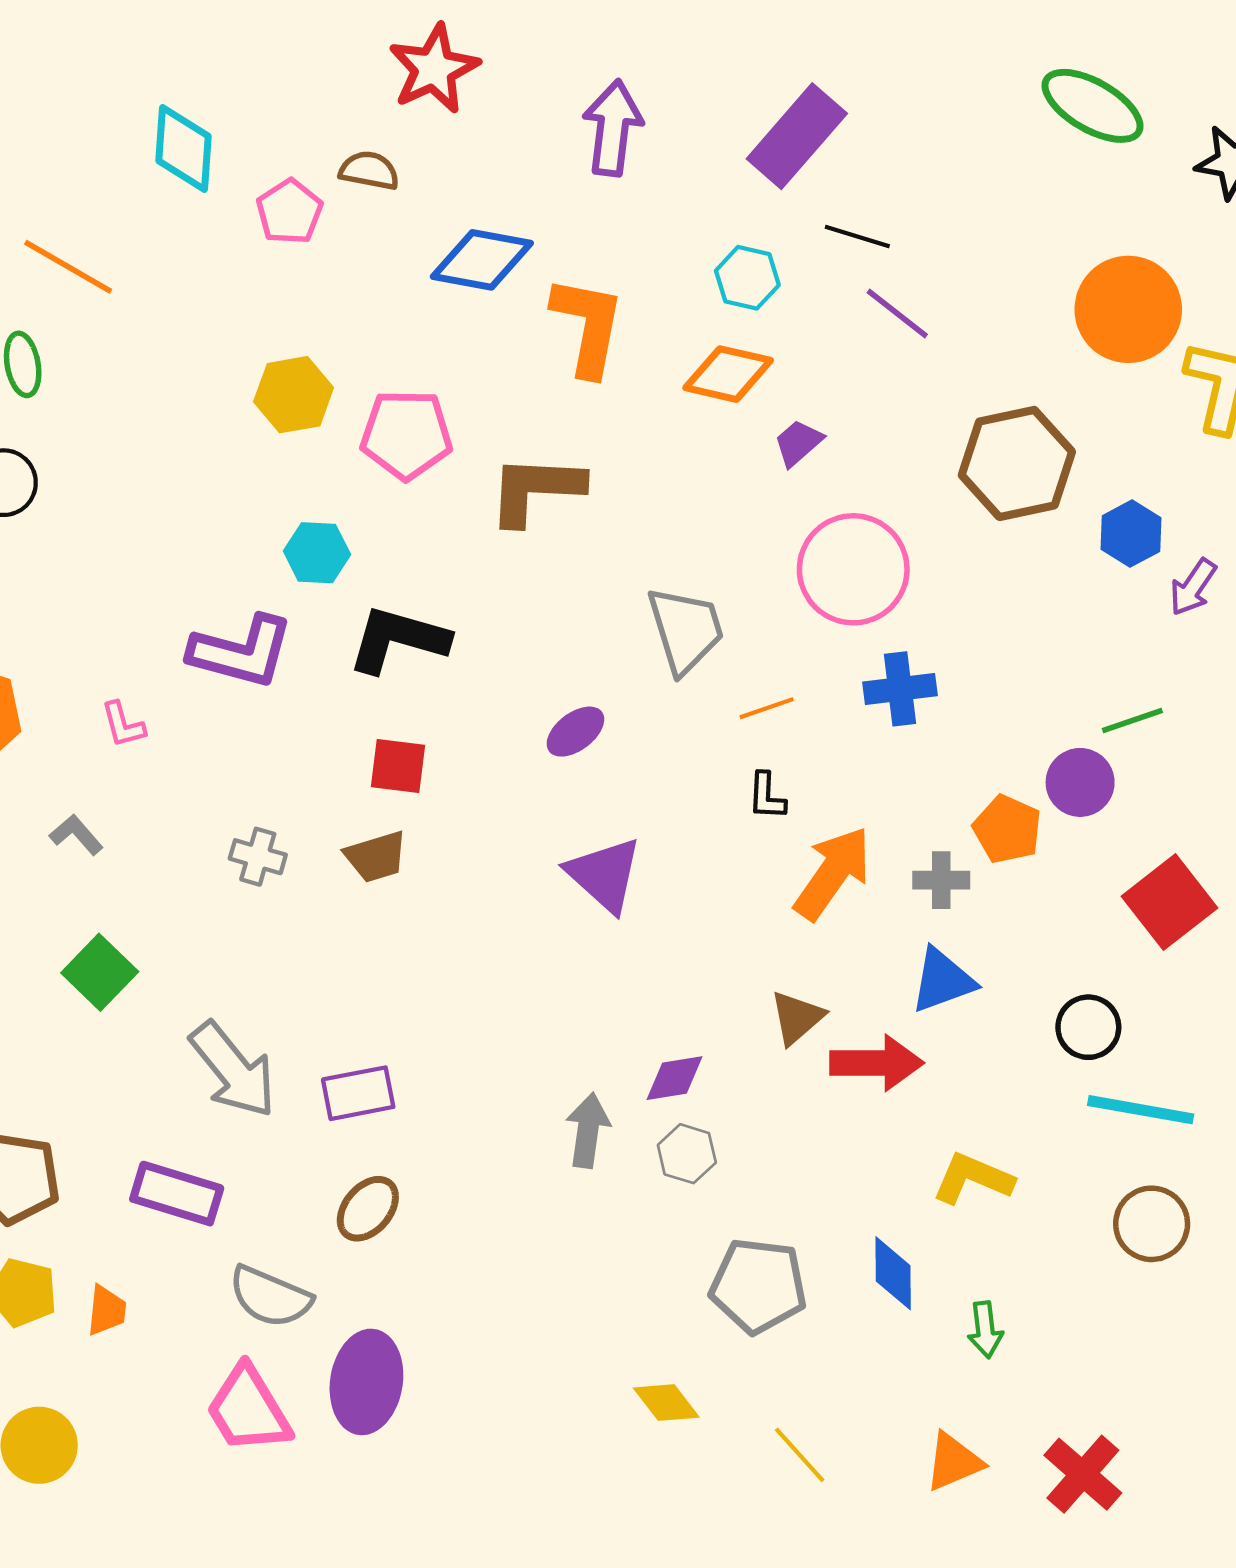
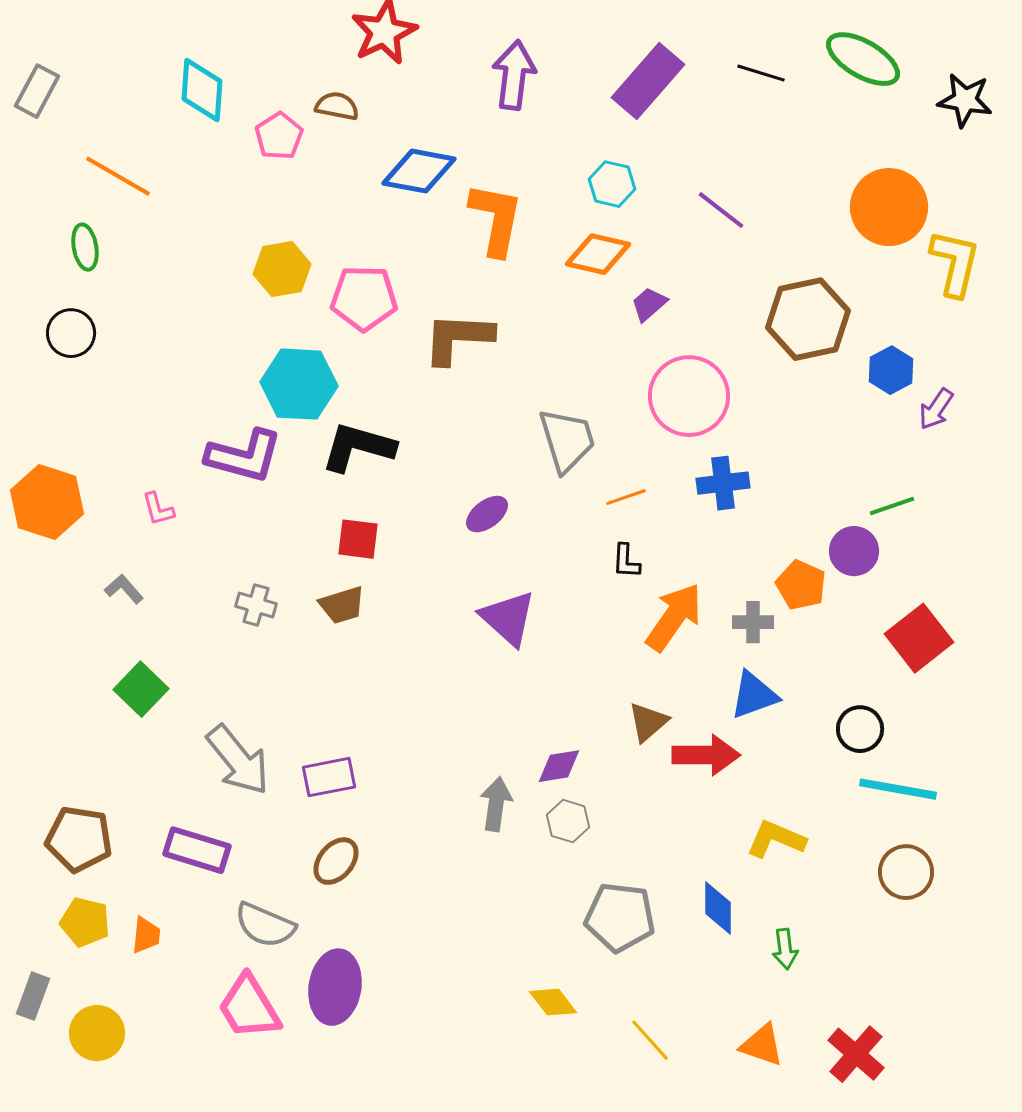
black line: (857, 237) -> (761, 73), moved
cyan hexagon: (317, 553) -> (299, 384), size x1.6
orange triangle: (954, 1462) -> (762, 1045), turned 42

